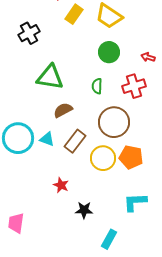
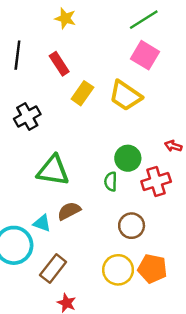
green circle: (109, 52) -> (128, 158), moved
brown circle: (114, 122) -> (132, 226), size x0.7
cyan triangle: (47, 139) -> (42, 223), moved
brown rectangle: (75, 141) -> (53, 269), moved

